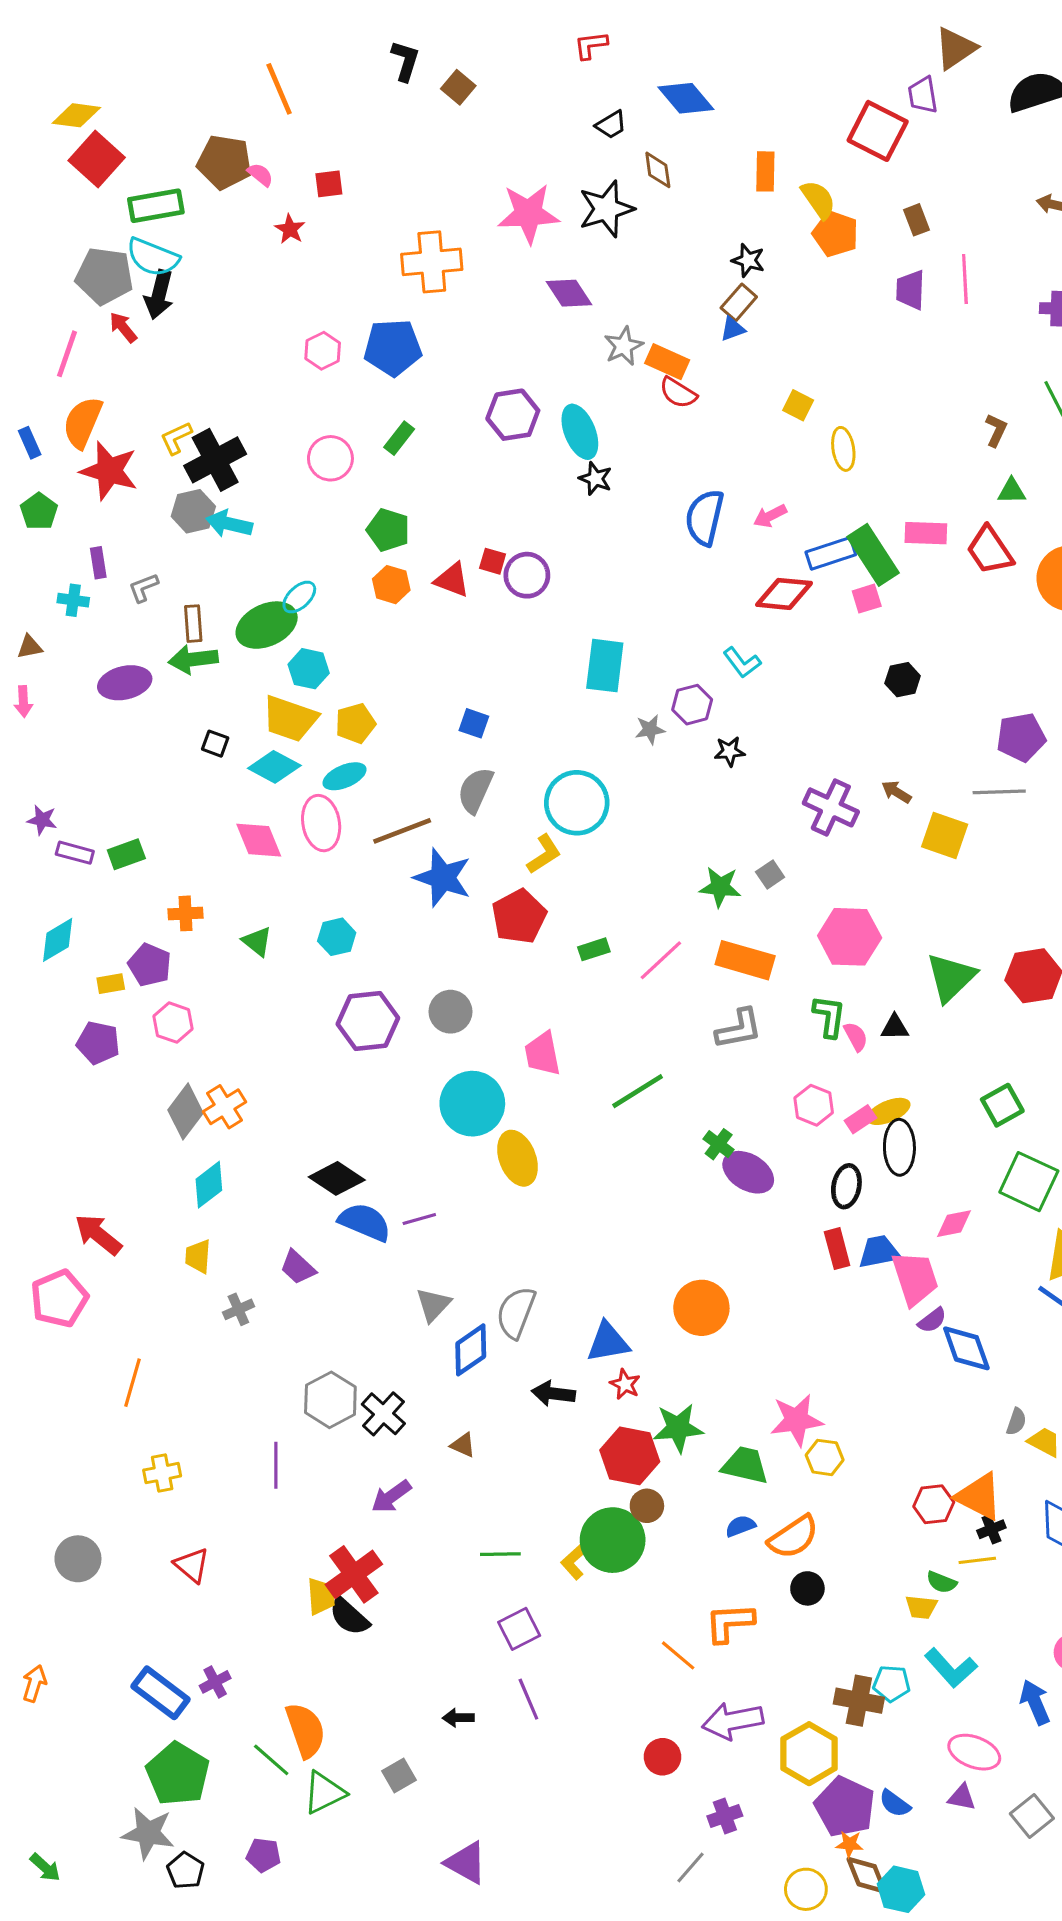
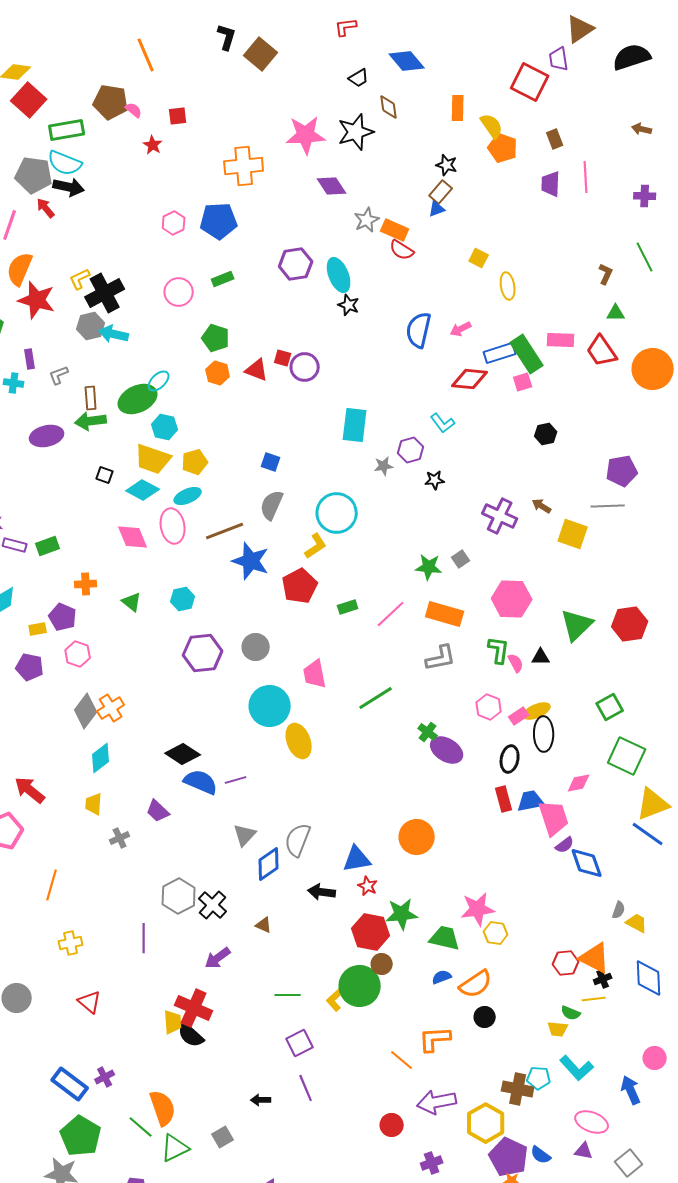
brown square: (458, 87) -> (261, 54), size x1.5
black arrow: (159, 295) -> (69, 187), turned -92
green rectangle: (399, 438) -> (223, 279), turned 30
red cross: (354, 1574) -> (194, 1008), turned -30

